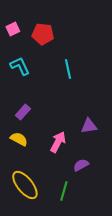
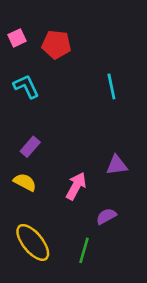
cyan line: (68, 69) -> (111, 86), moved

